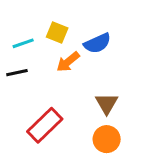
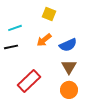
yellow square: (57, 32) -> (49, 14), moved
blue semicircle: (97, 43) -> (68, 45), moved

